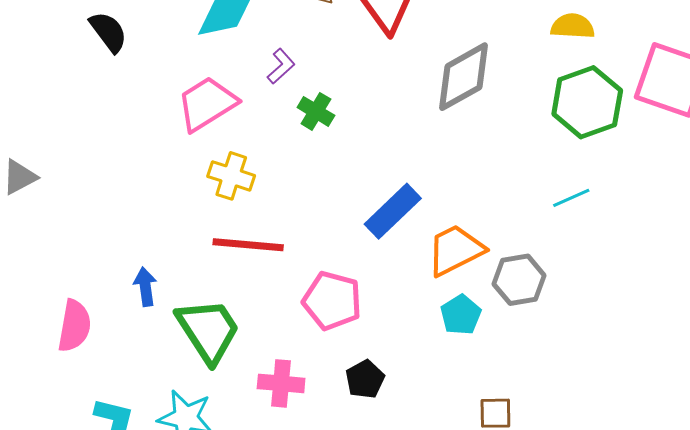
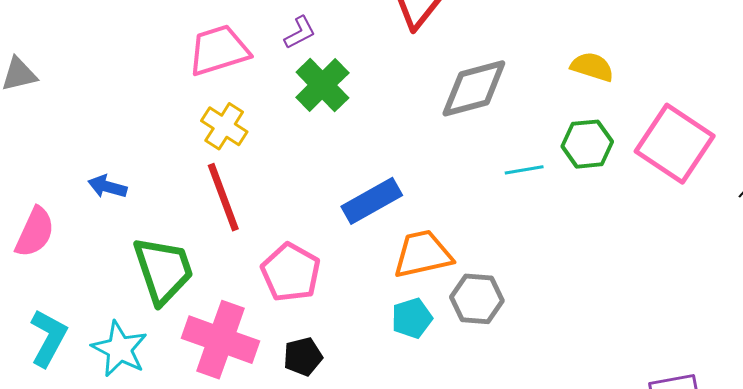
green hexagon: (587, 102) -> (587, 144), size x0.7
green cross: (316, 111) -> (322, 85), size x1.5
cyan line: (571, 198) -> (524, 170), moved
red line: (248, 245) -> (223, 197), turned 50
blue arrow: (145, 287) -> (107, 187), moved, turned -81
pink cross: (281, 383) -> (221, 340), size x1.6

